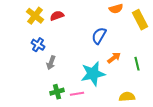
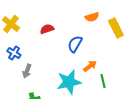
red semicircle: (57, 16) -> (47, 29), moved
green line: (137, 64) -> (103, 81), moved

